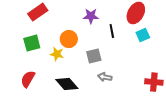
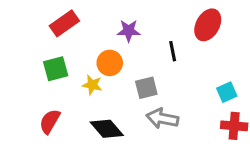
purple star: (91, 16) -> (129, 31), moved
cyan square: (143, 35) -> (227, 92), moved
gray arrow: (105, 77) -> (162, 118), size x1.5

